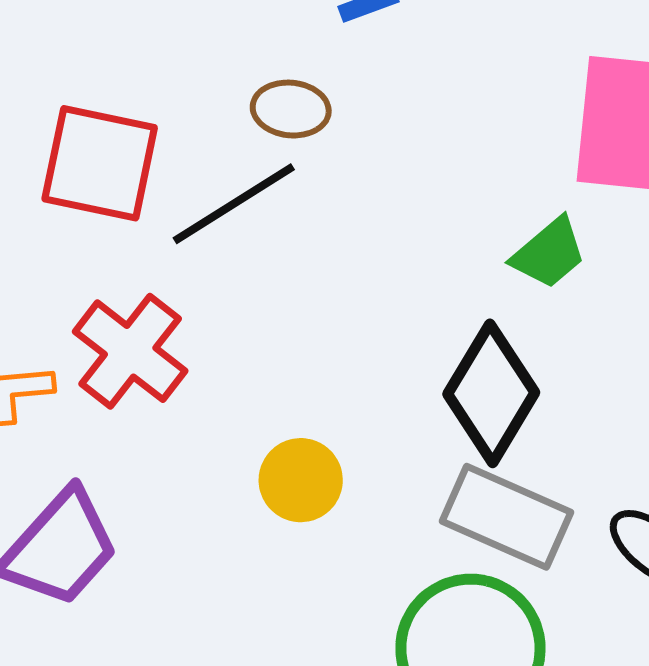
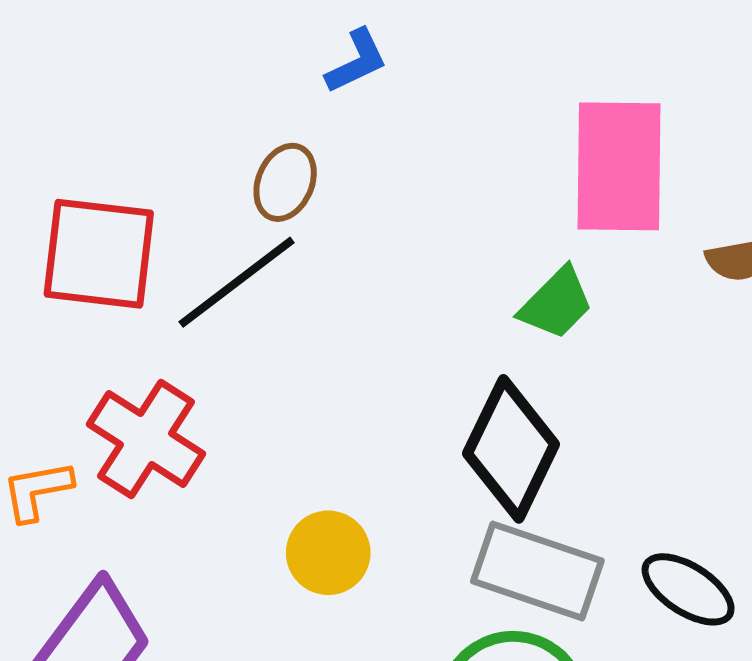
brown ellipse: (291, 109) -> (285, 182), turned -68

